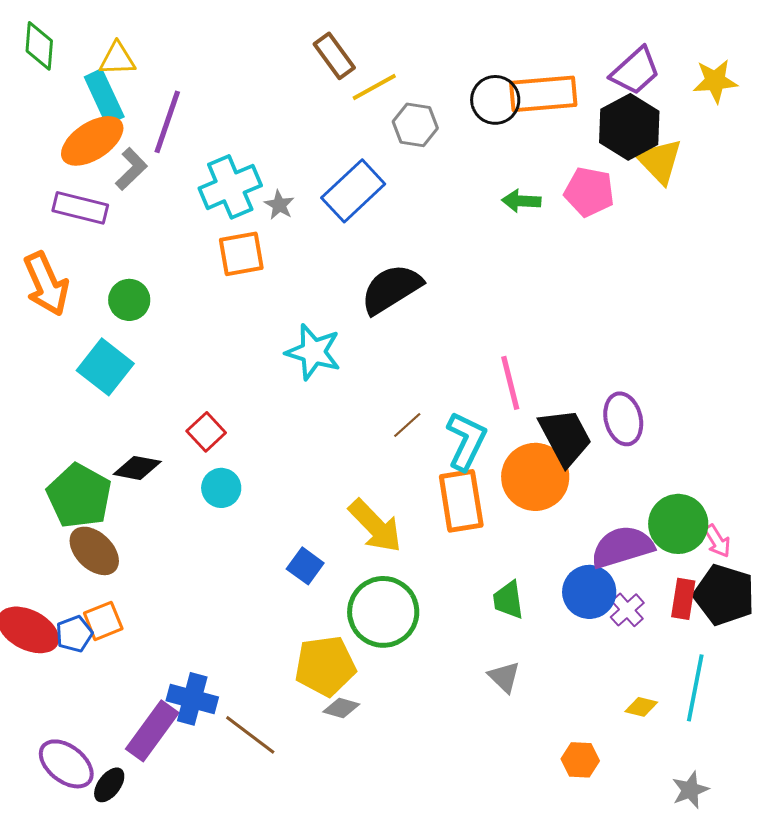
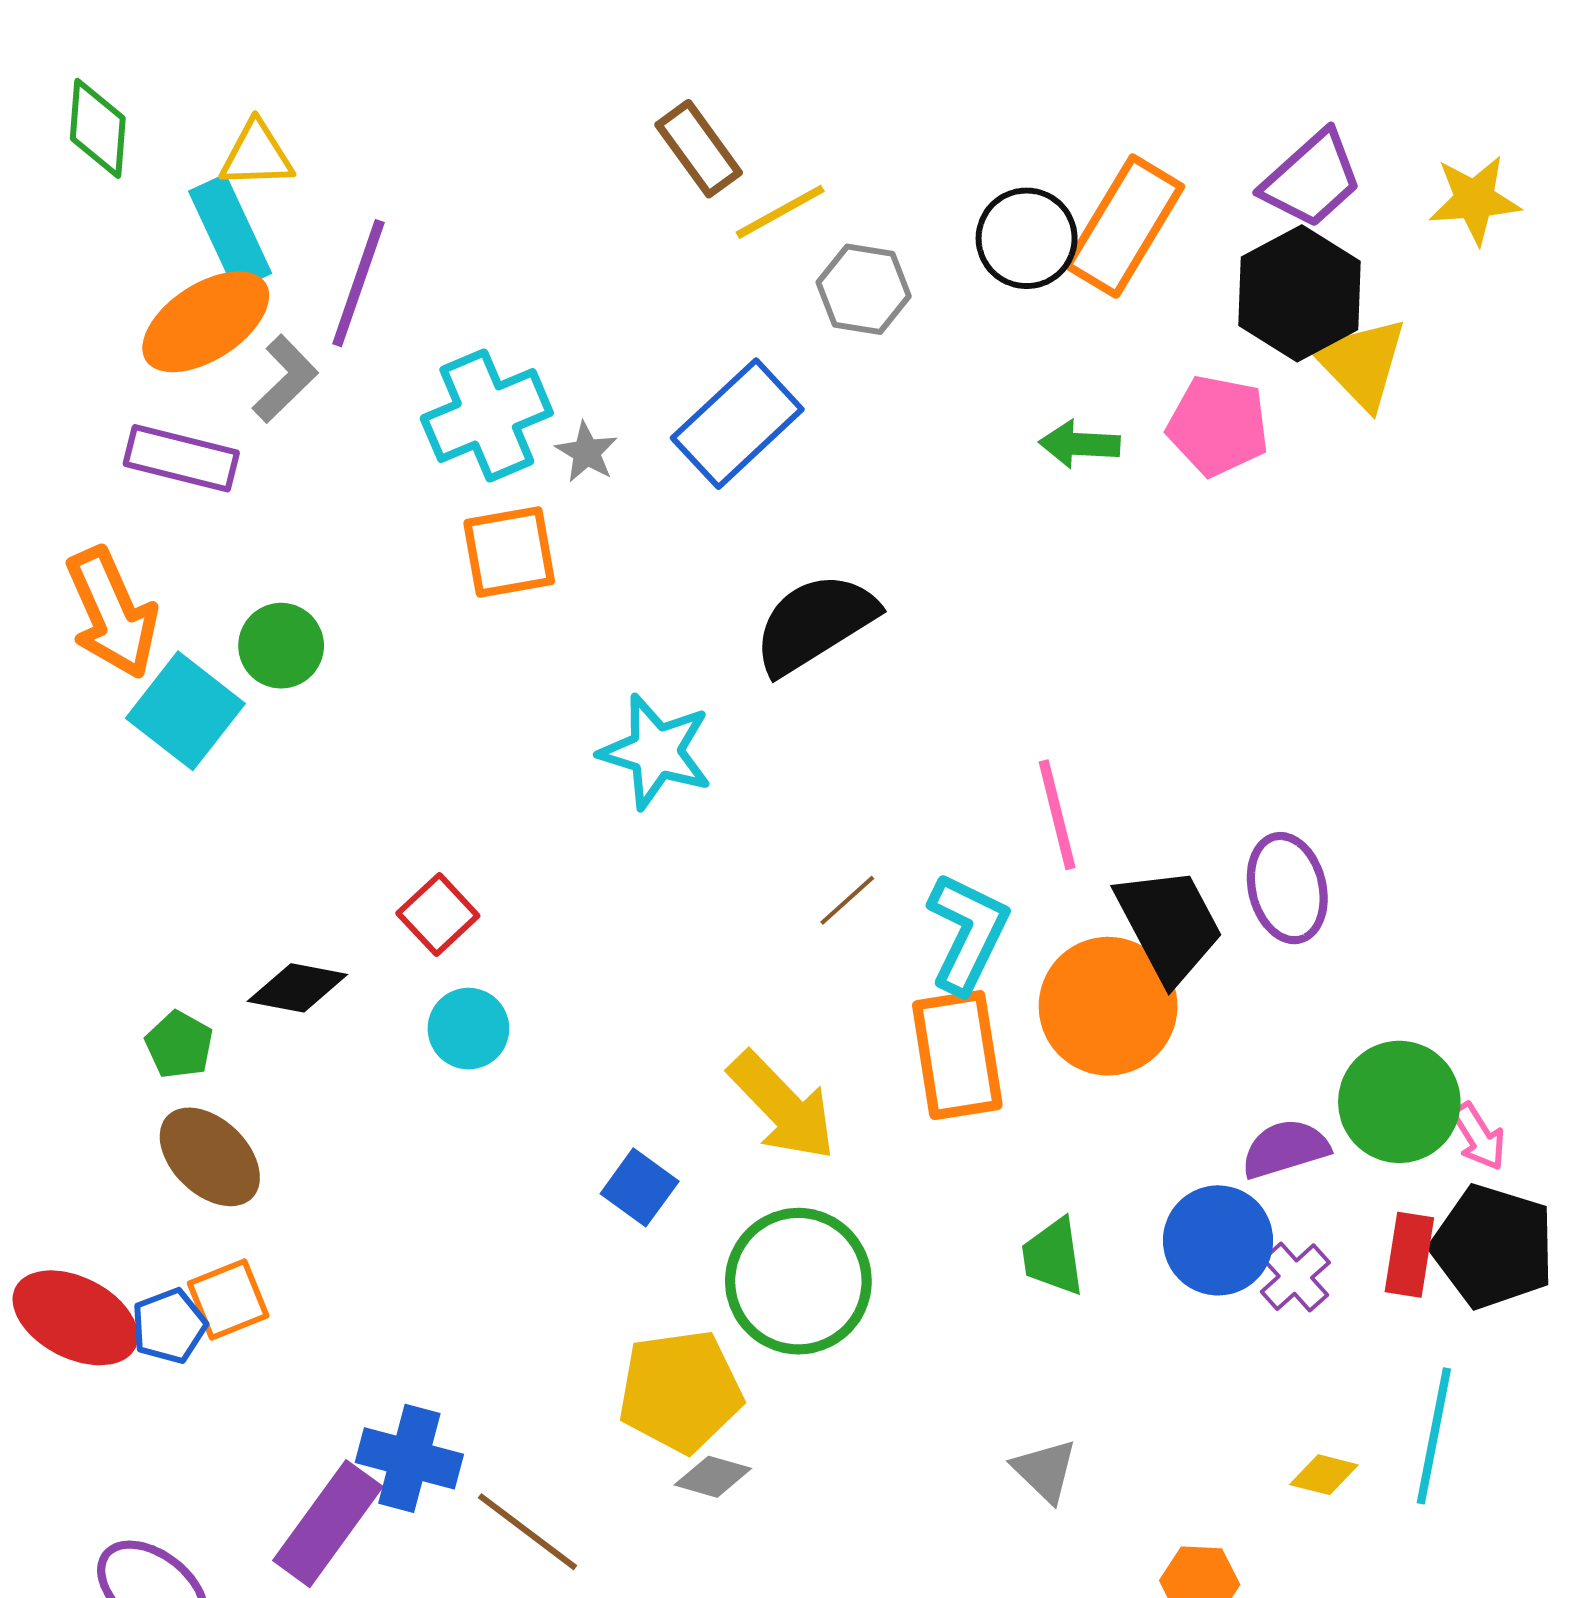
orange rectangle: (543, 94) -> (1124, 226), turned -54
cyan square: (105, 367) -> (185, 711), moved
green pentagon: (79, 496) -> (179, 1045), size x0.5
purple semicircle: (622, 547) -> (1285, 1149), size x0.7
gray triangle: (504, 677) -> (1045, 1471), moved

